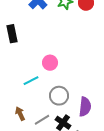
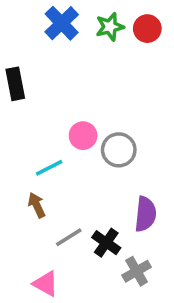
gray circle: (59, 96) -> (119, 150), moved
brown arrow: (20, 114) -> (37, 205), moved

